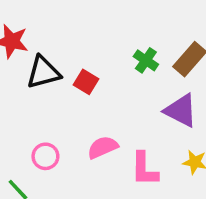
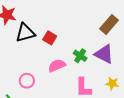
green cross: (146, 60) -> (80, 56), moved
pink semicircle: (103, 147) -> (57, 65), moved

